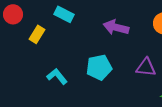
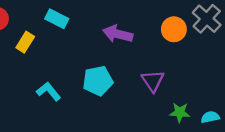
purple triangle: (146, 67) -> (153, 81), turned 50

